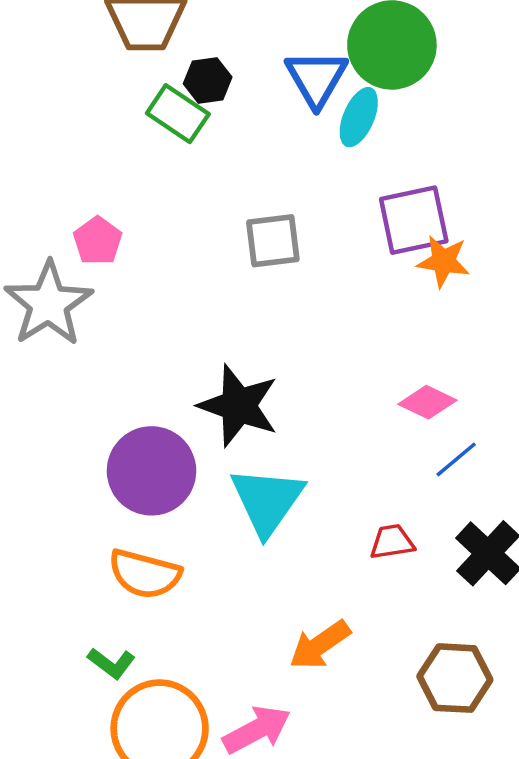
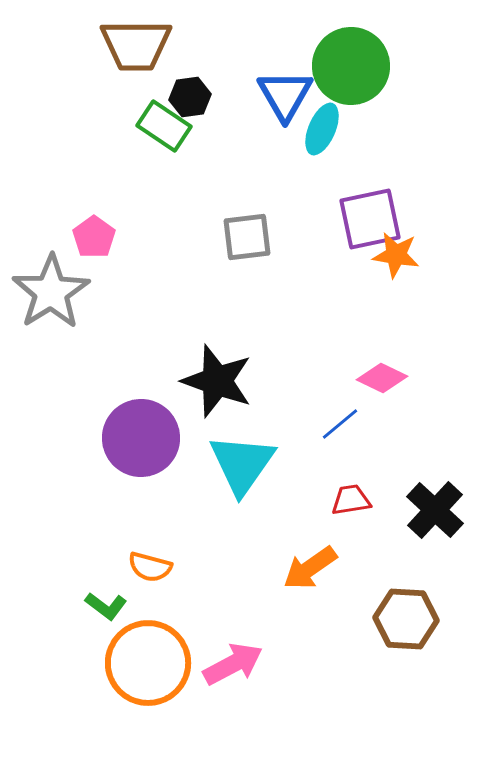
blue line: (456, 459) -> (340, 424), moved
orange semicircle: (145, 574) -> (150, 567), moved, size x0.7
orange arrow: (320, 645) -> (310, 568), moved

